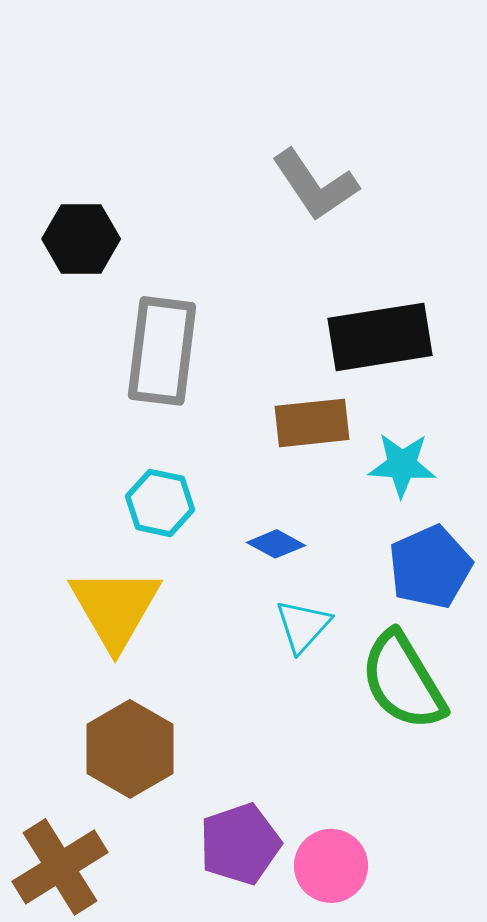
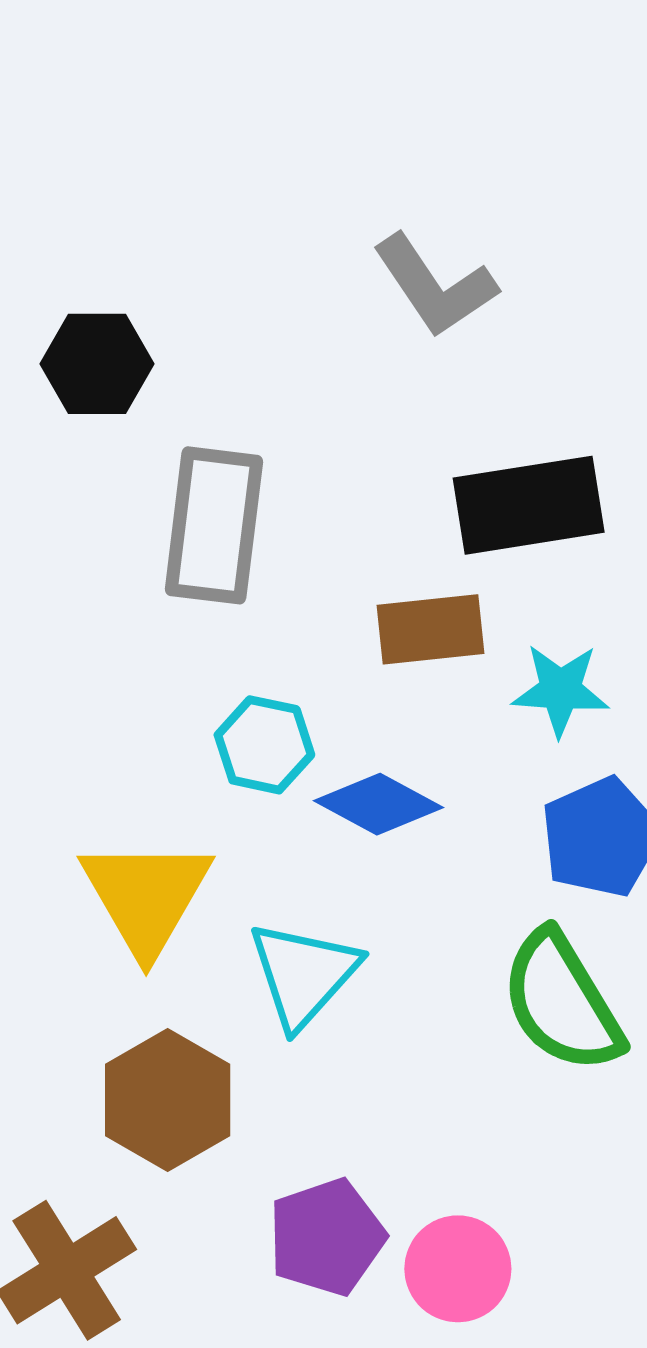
cyan hexagon: (160, 503) -> (264, 745), moved
blue diamond: (276, 544) -> (378, 804), size x1.5
cyan triangle: (303, 626) -> (303, 974), moved, size x1.4

